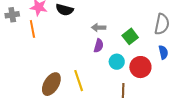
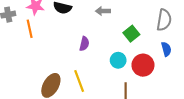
gray arrow: (99, 28) -> (103, 11), moved
purple semicircle: (99, 46) -> (84, 44), moved

